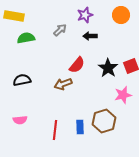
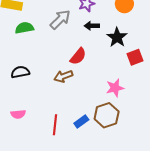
gray arrow: (60, 30) -> (60, 19), size x1.5
black star: (108, 68) -> (117, 37), moved
pink star: (123, 95) -> (115, 88), moved
blue rectangle: (80, 127) -> (81, 122), turned 56

